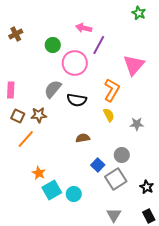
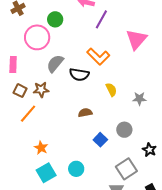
pink circle: (75, 63) -> (37, 37), moved
orange L-shape: (112, 90) -> (98, 56), moved, turned 105
gray square: (116, 179) -> (126, 169), moved
black star: (147, 187) -> (149, 150), moved
cyan square: (52, 190) -> (46, 173), moved

